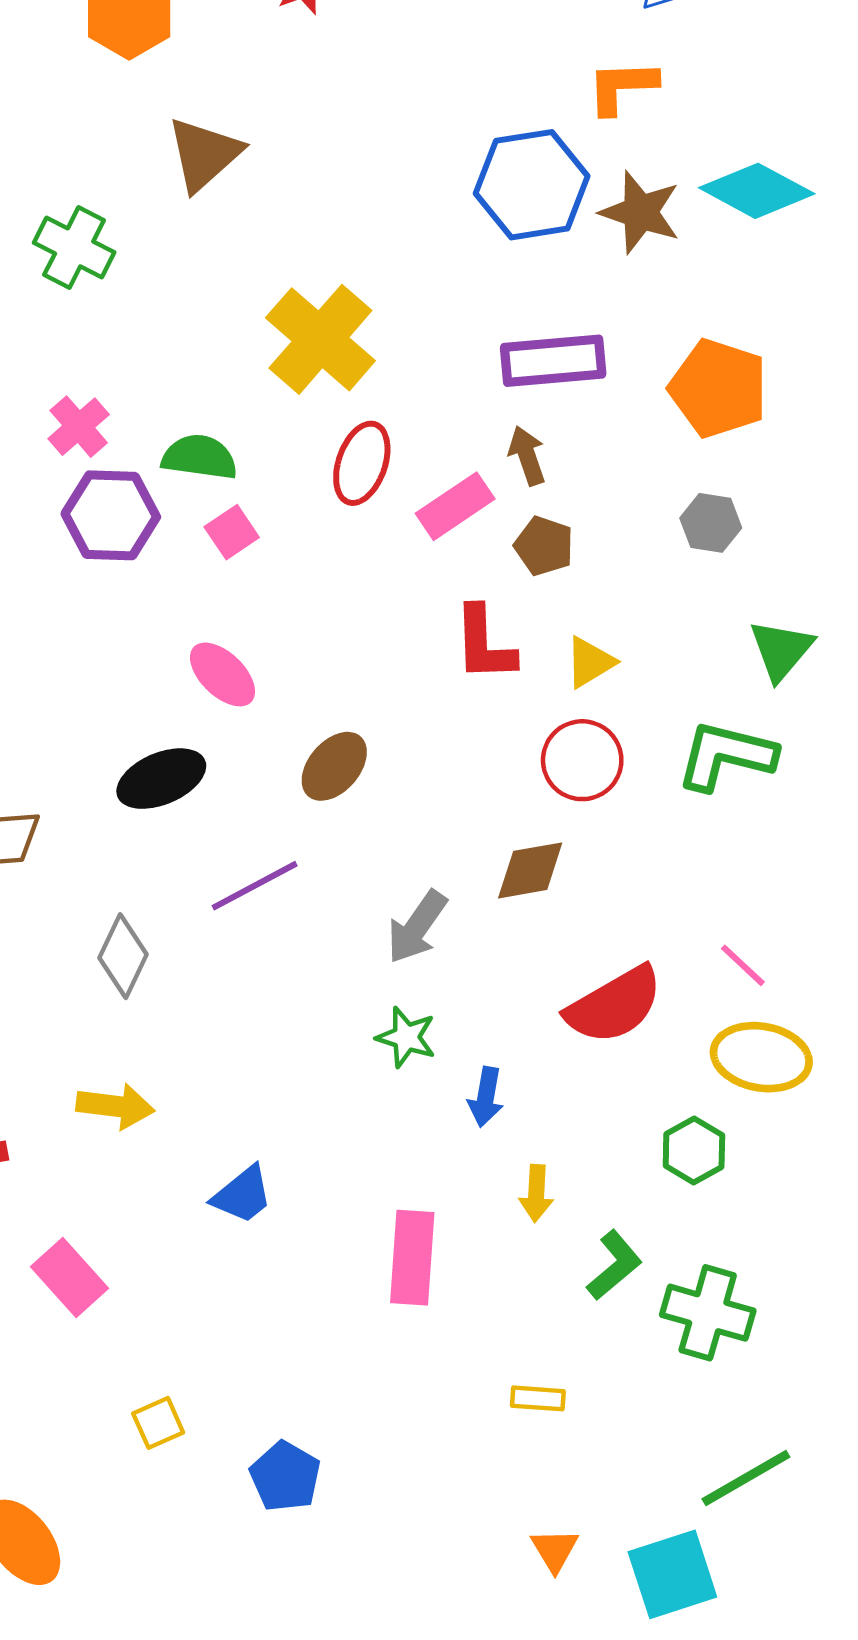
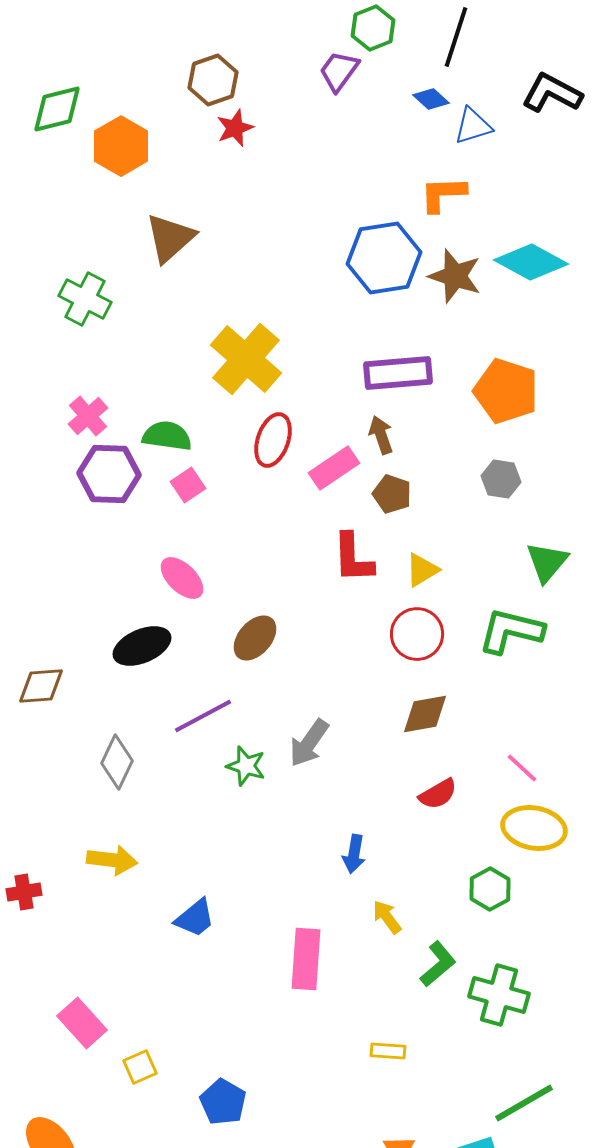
brown diamond: (530, 870) -> (425, 714), moved
red semicircle: (614, 1005) -> (438, 794), size x0.6
green star: (406, 1037) -> (246, 766), moved
yellow arrow: (536, 1193) -> (387, 917), turned 141
pink rectangle: (69, 1278) -> (82, 1023), moved

